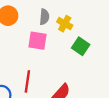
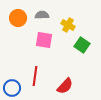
gray semicircle: (44, 17) -> (42, 15), moved, turned -96

